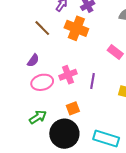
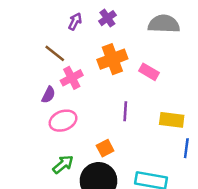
orange cross: (76, 28) -> (112, 59), moved, turned -35
pink cross: (68, 75) -> (72, 78), moved

